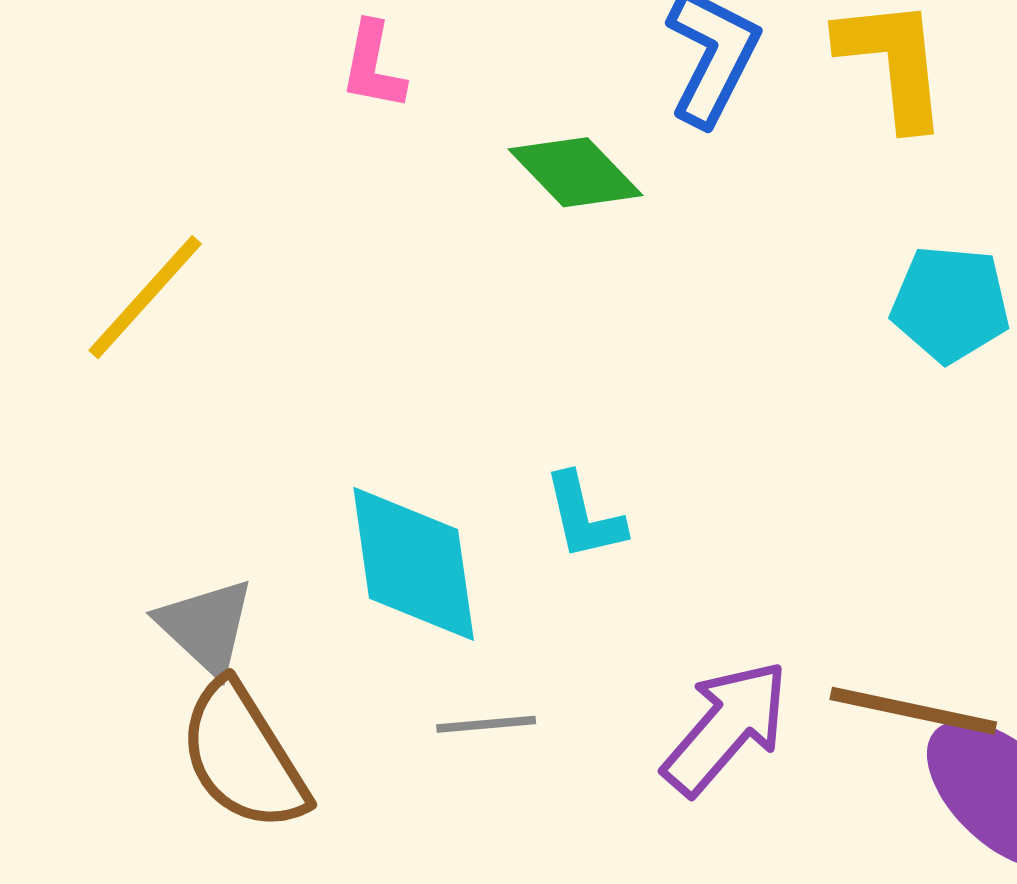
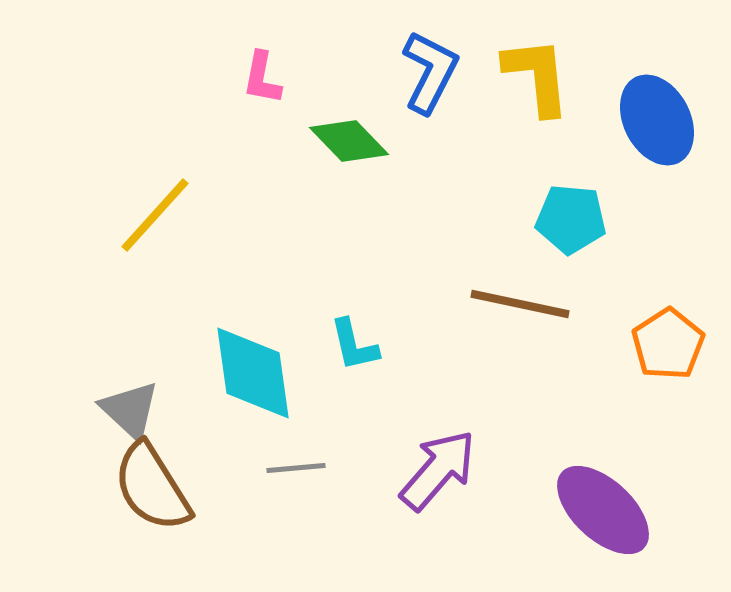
pink L-shape: (373, 66) -> (262, 78), moved
yellow line: (145, 297) -> (155, 215), moved
brown line: (913, 711) -> (520, 304), moved

